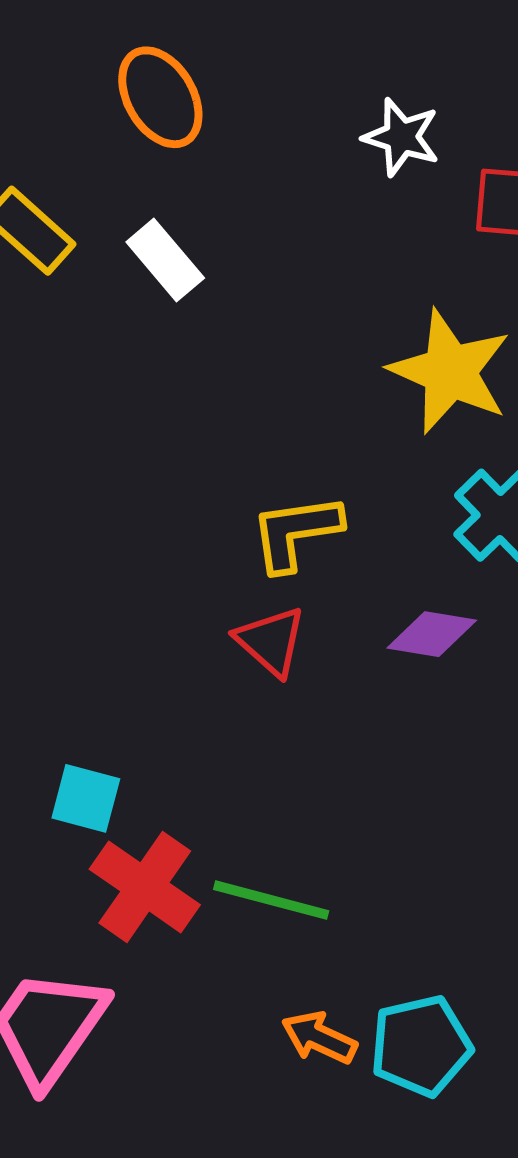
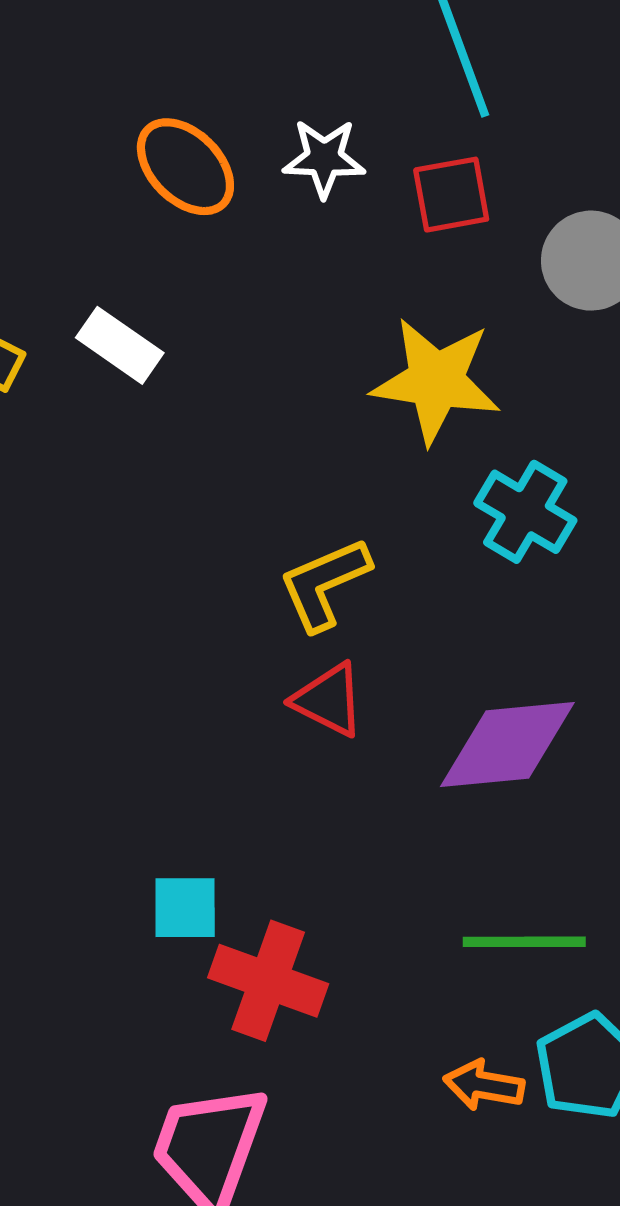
orange ellipse: (160, 97) -> (185, 167), moved
purple diamond: (432, 634) -> (507, 745), moved, size x1.6
green line: (271, 900) -> (524, 942), moved

